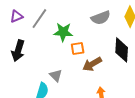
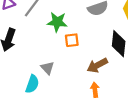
brown arrow: (92, 64) -> (97, 65), moved

